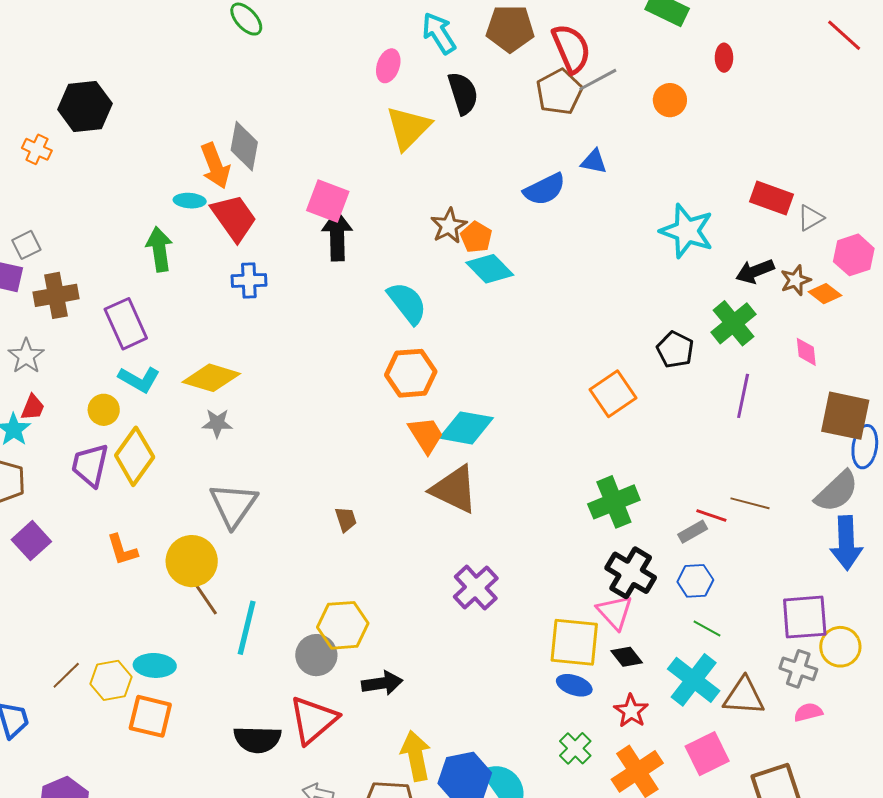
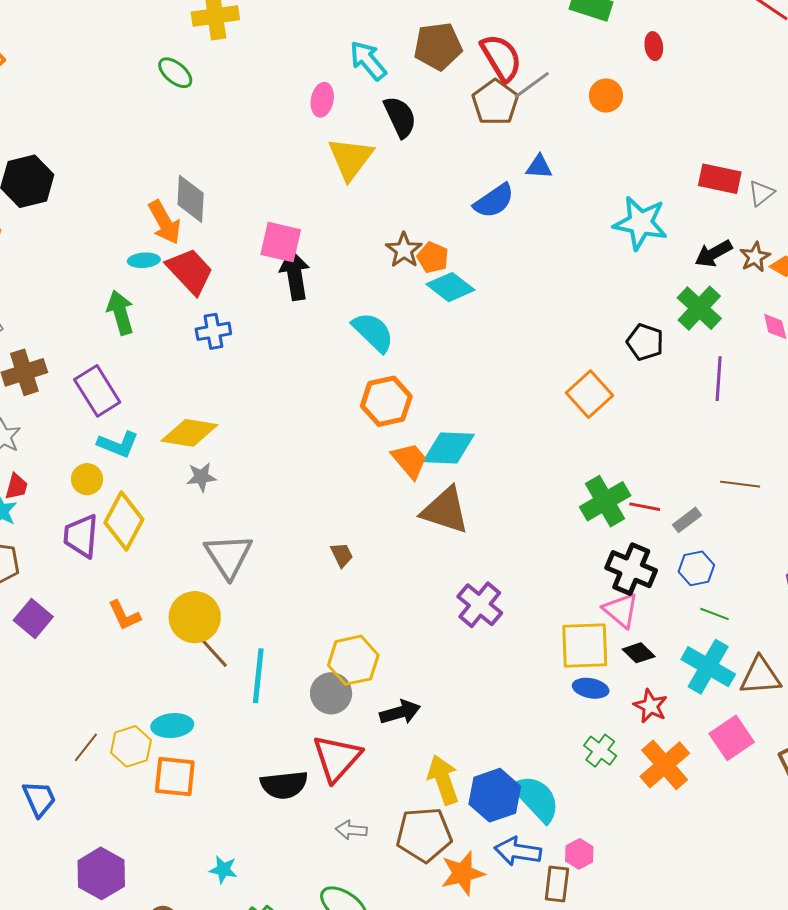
red line: (711, 516) -> (645, 507), moved

